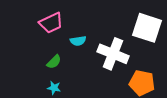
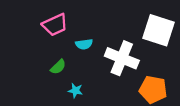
cyan star: (54, 88) -> (75, 91), moved

